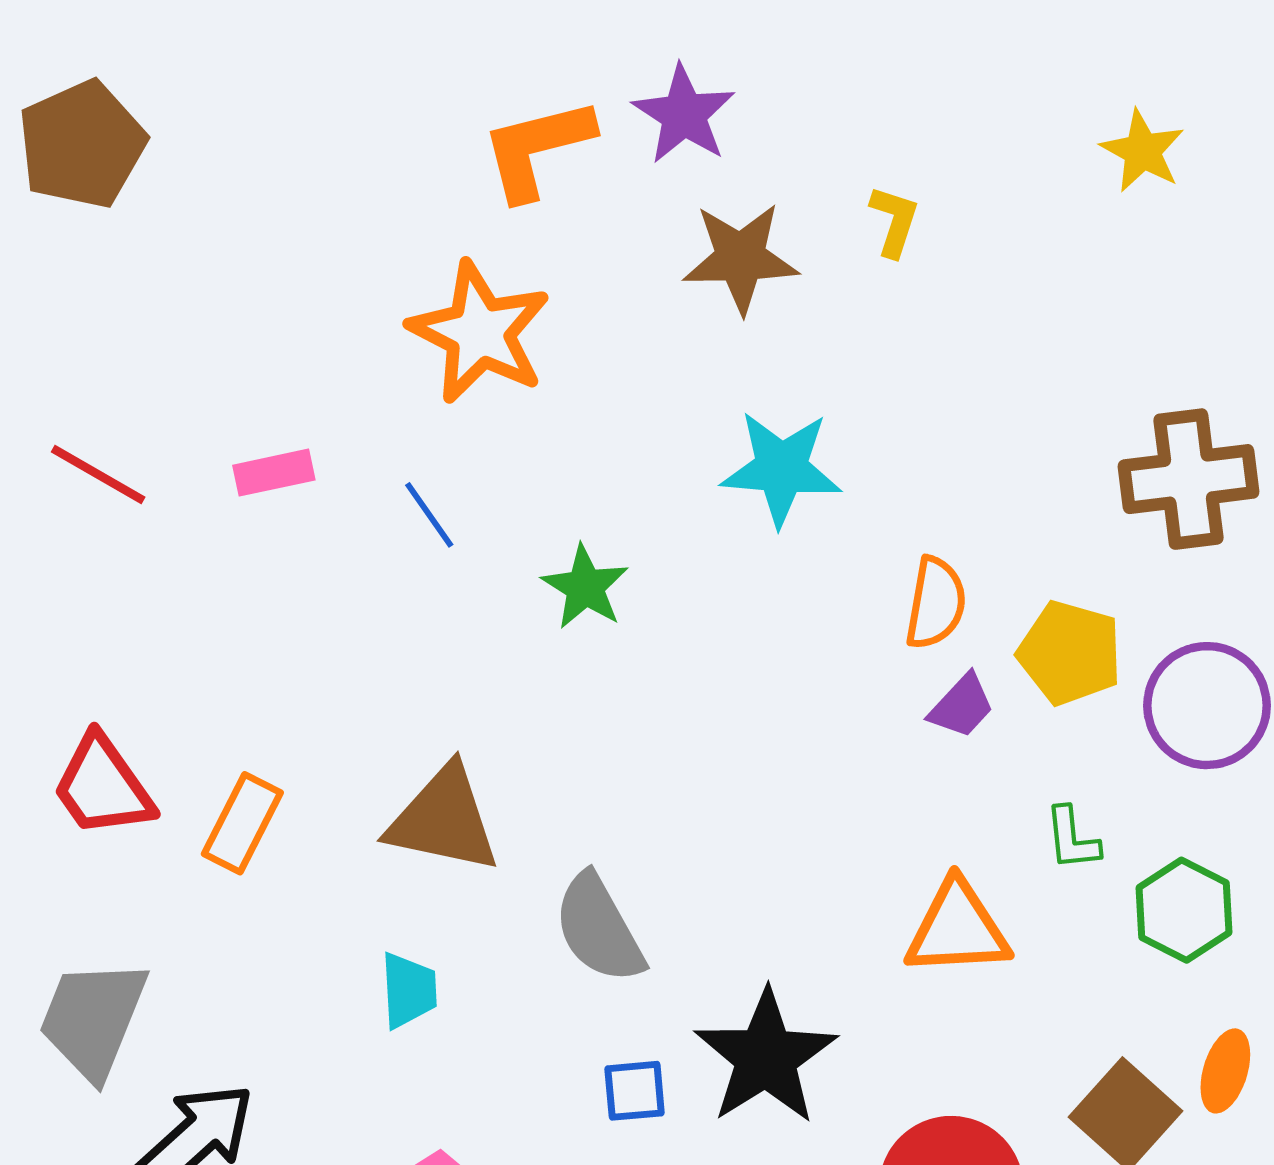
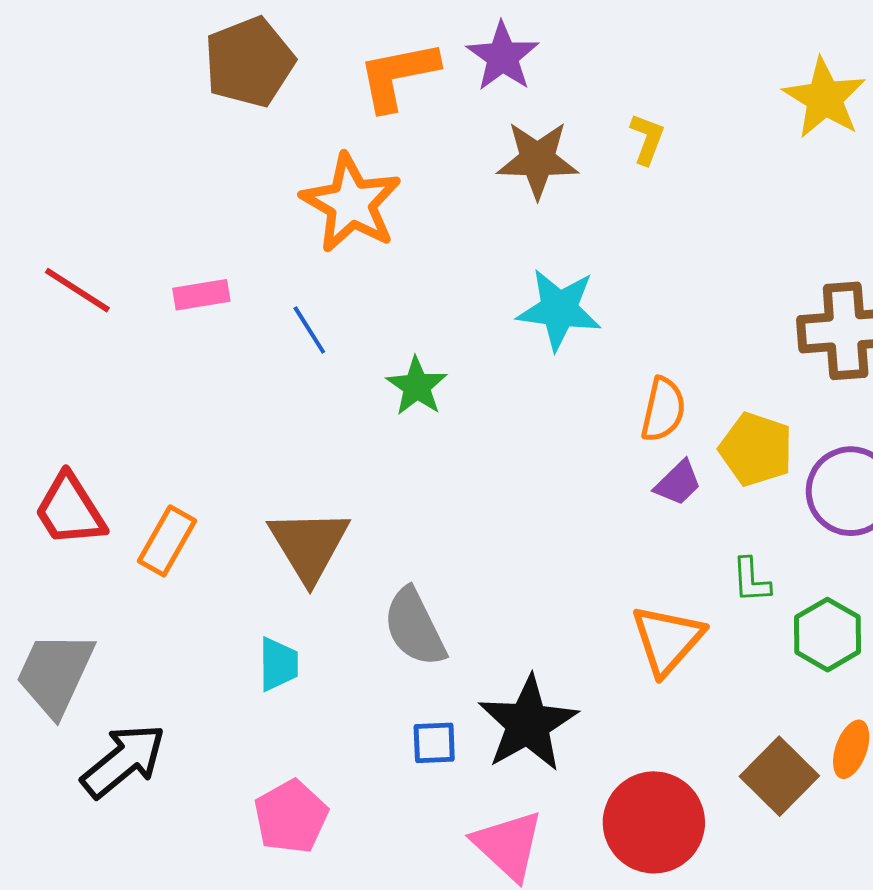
brown pentagon: (82, 144) -> (249, 62), moved
yellow star: (1142, 151) -> (824, 98), size x1.4
brown triangle: (444, 819) -> (309, 545), turned 44
orange triangle: (958, 929) -> (667, 640), turned -48

